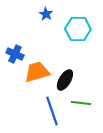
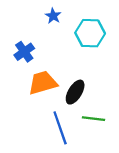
blue cross: (15, 54) -> (24, 52), moved, turned 30

